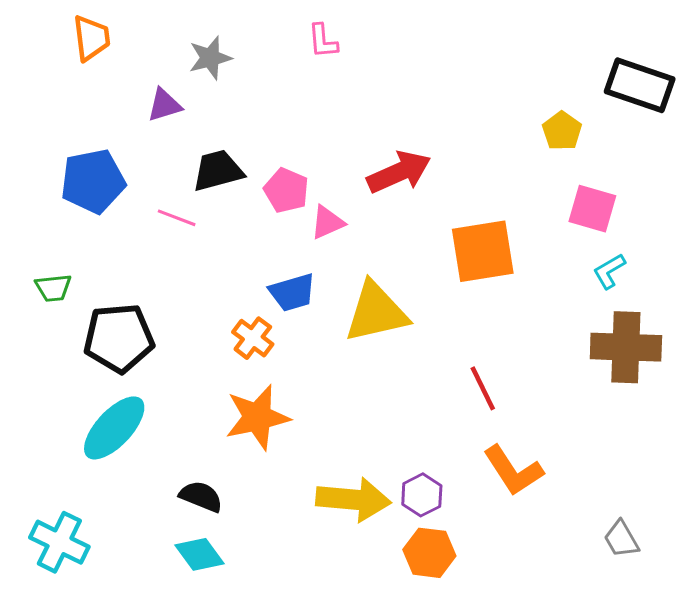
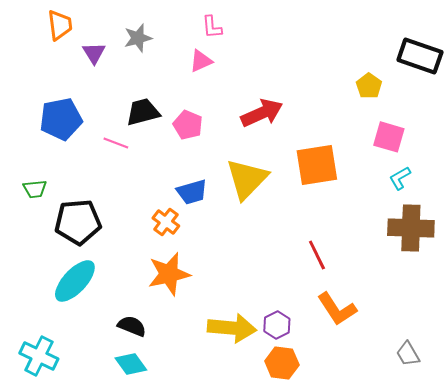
purple triangle: (164, 105) -> (94, 53), moved, turned -45
pink triangle: (327, 222) -> (201, 61), moved
yellow triangle: (376, 312) -> (247, 179), moved, turned -33

